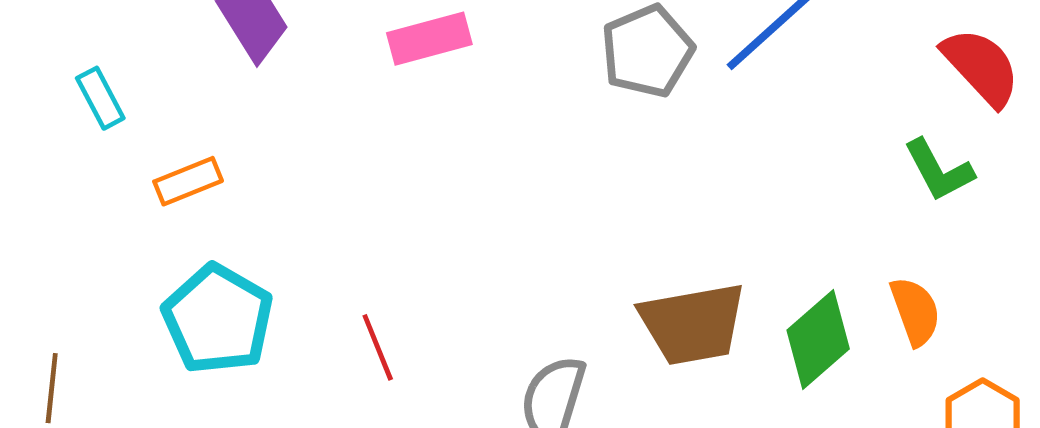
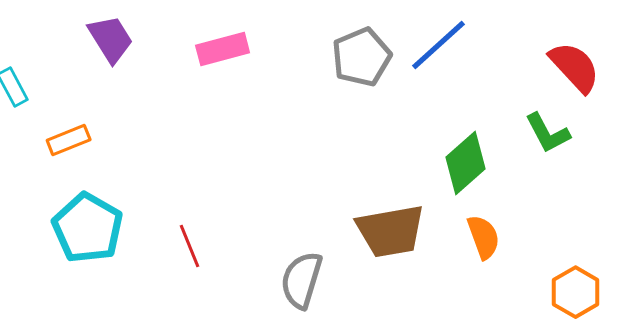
orange semicircle: (915, 311) -> (484, 237), moved
green diamond: (818, 340) -> (466, 163), moved

